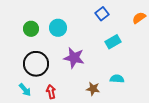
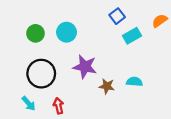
cyan rectangle: (113, 42) -> (132, 36), moved
cyan semicircle: (117, 79) -> (134, 82), moved
brown star: (93, 89) -> (107, 86), moved

